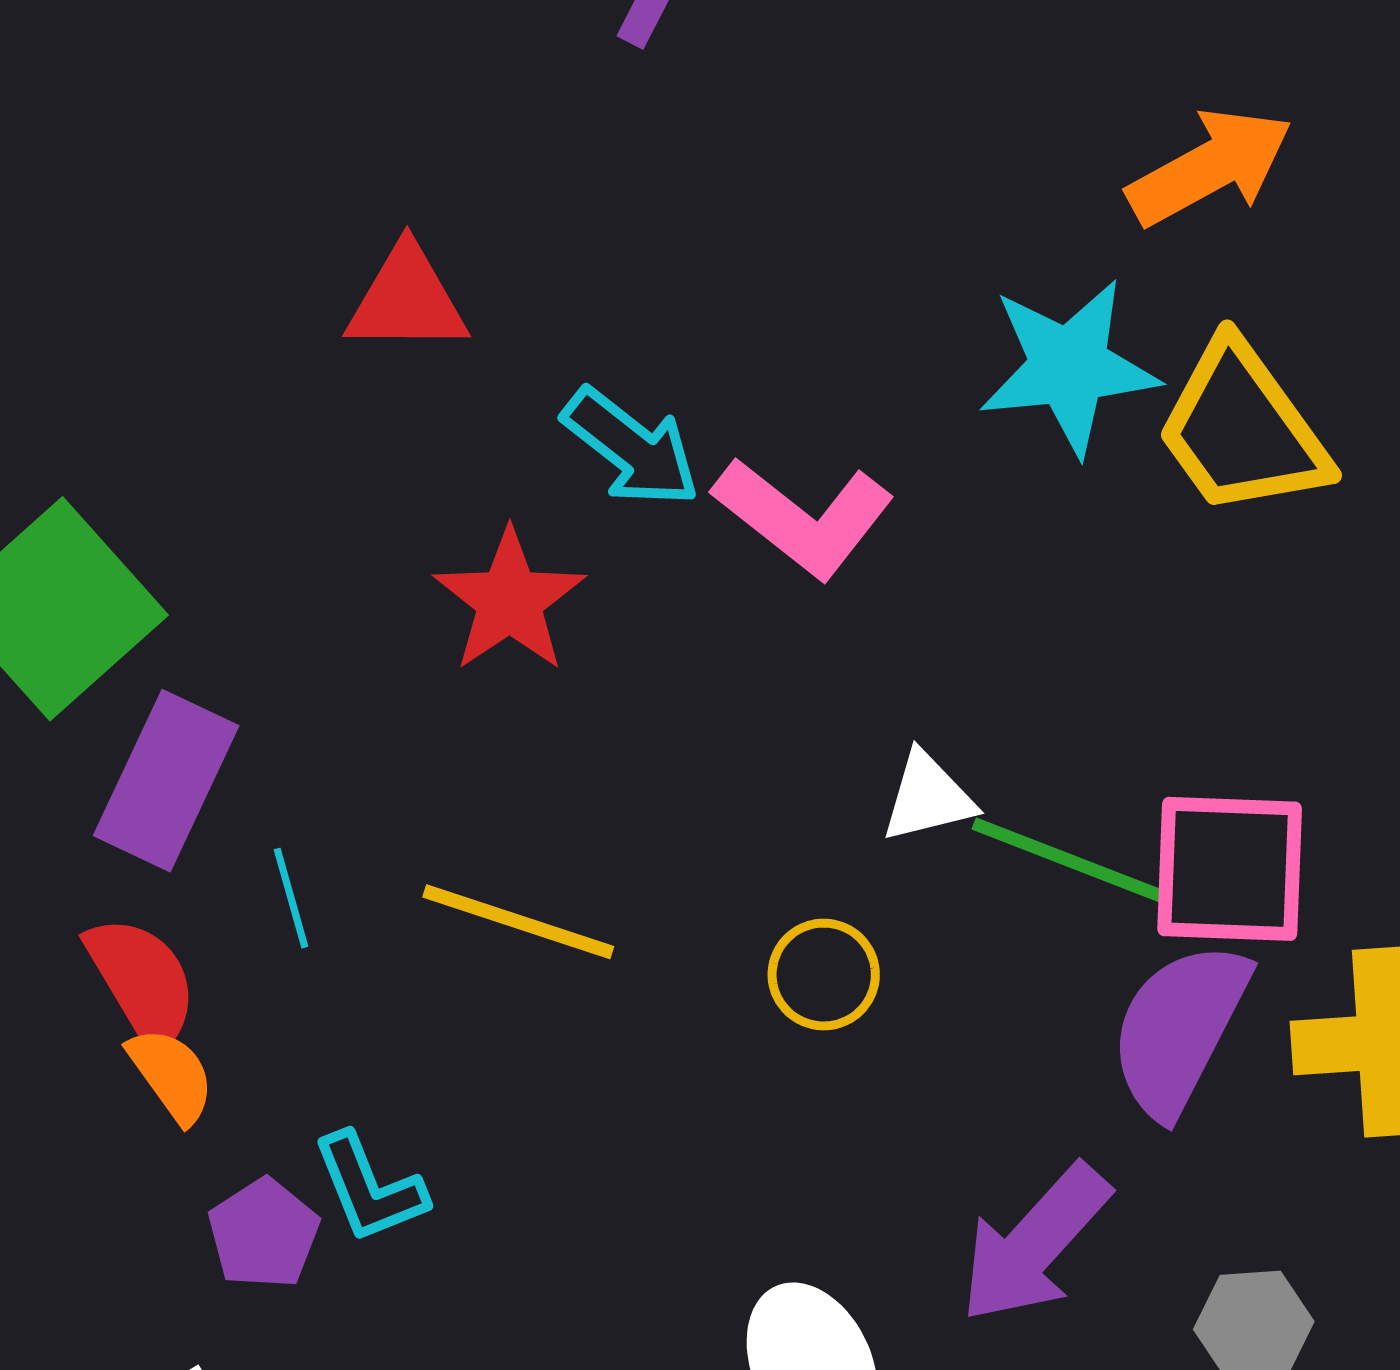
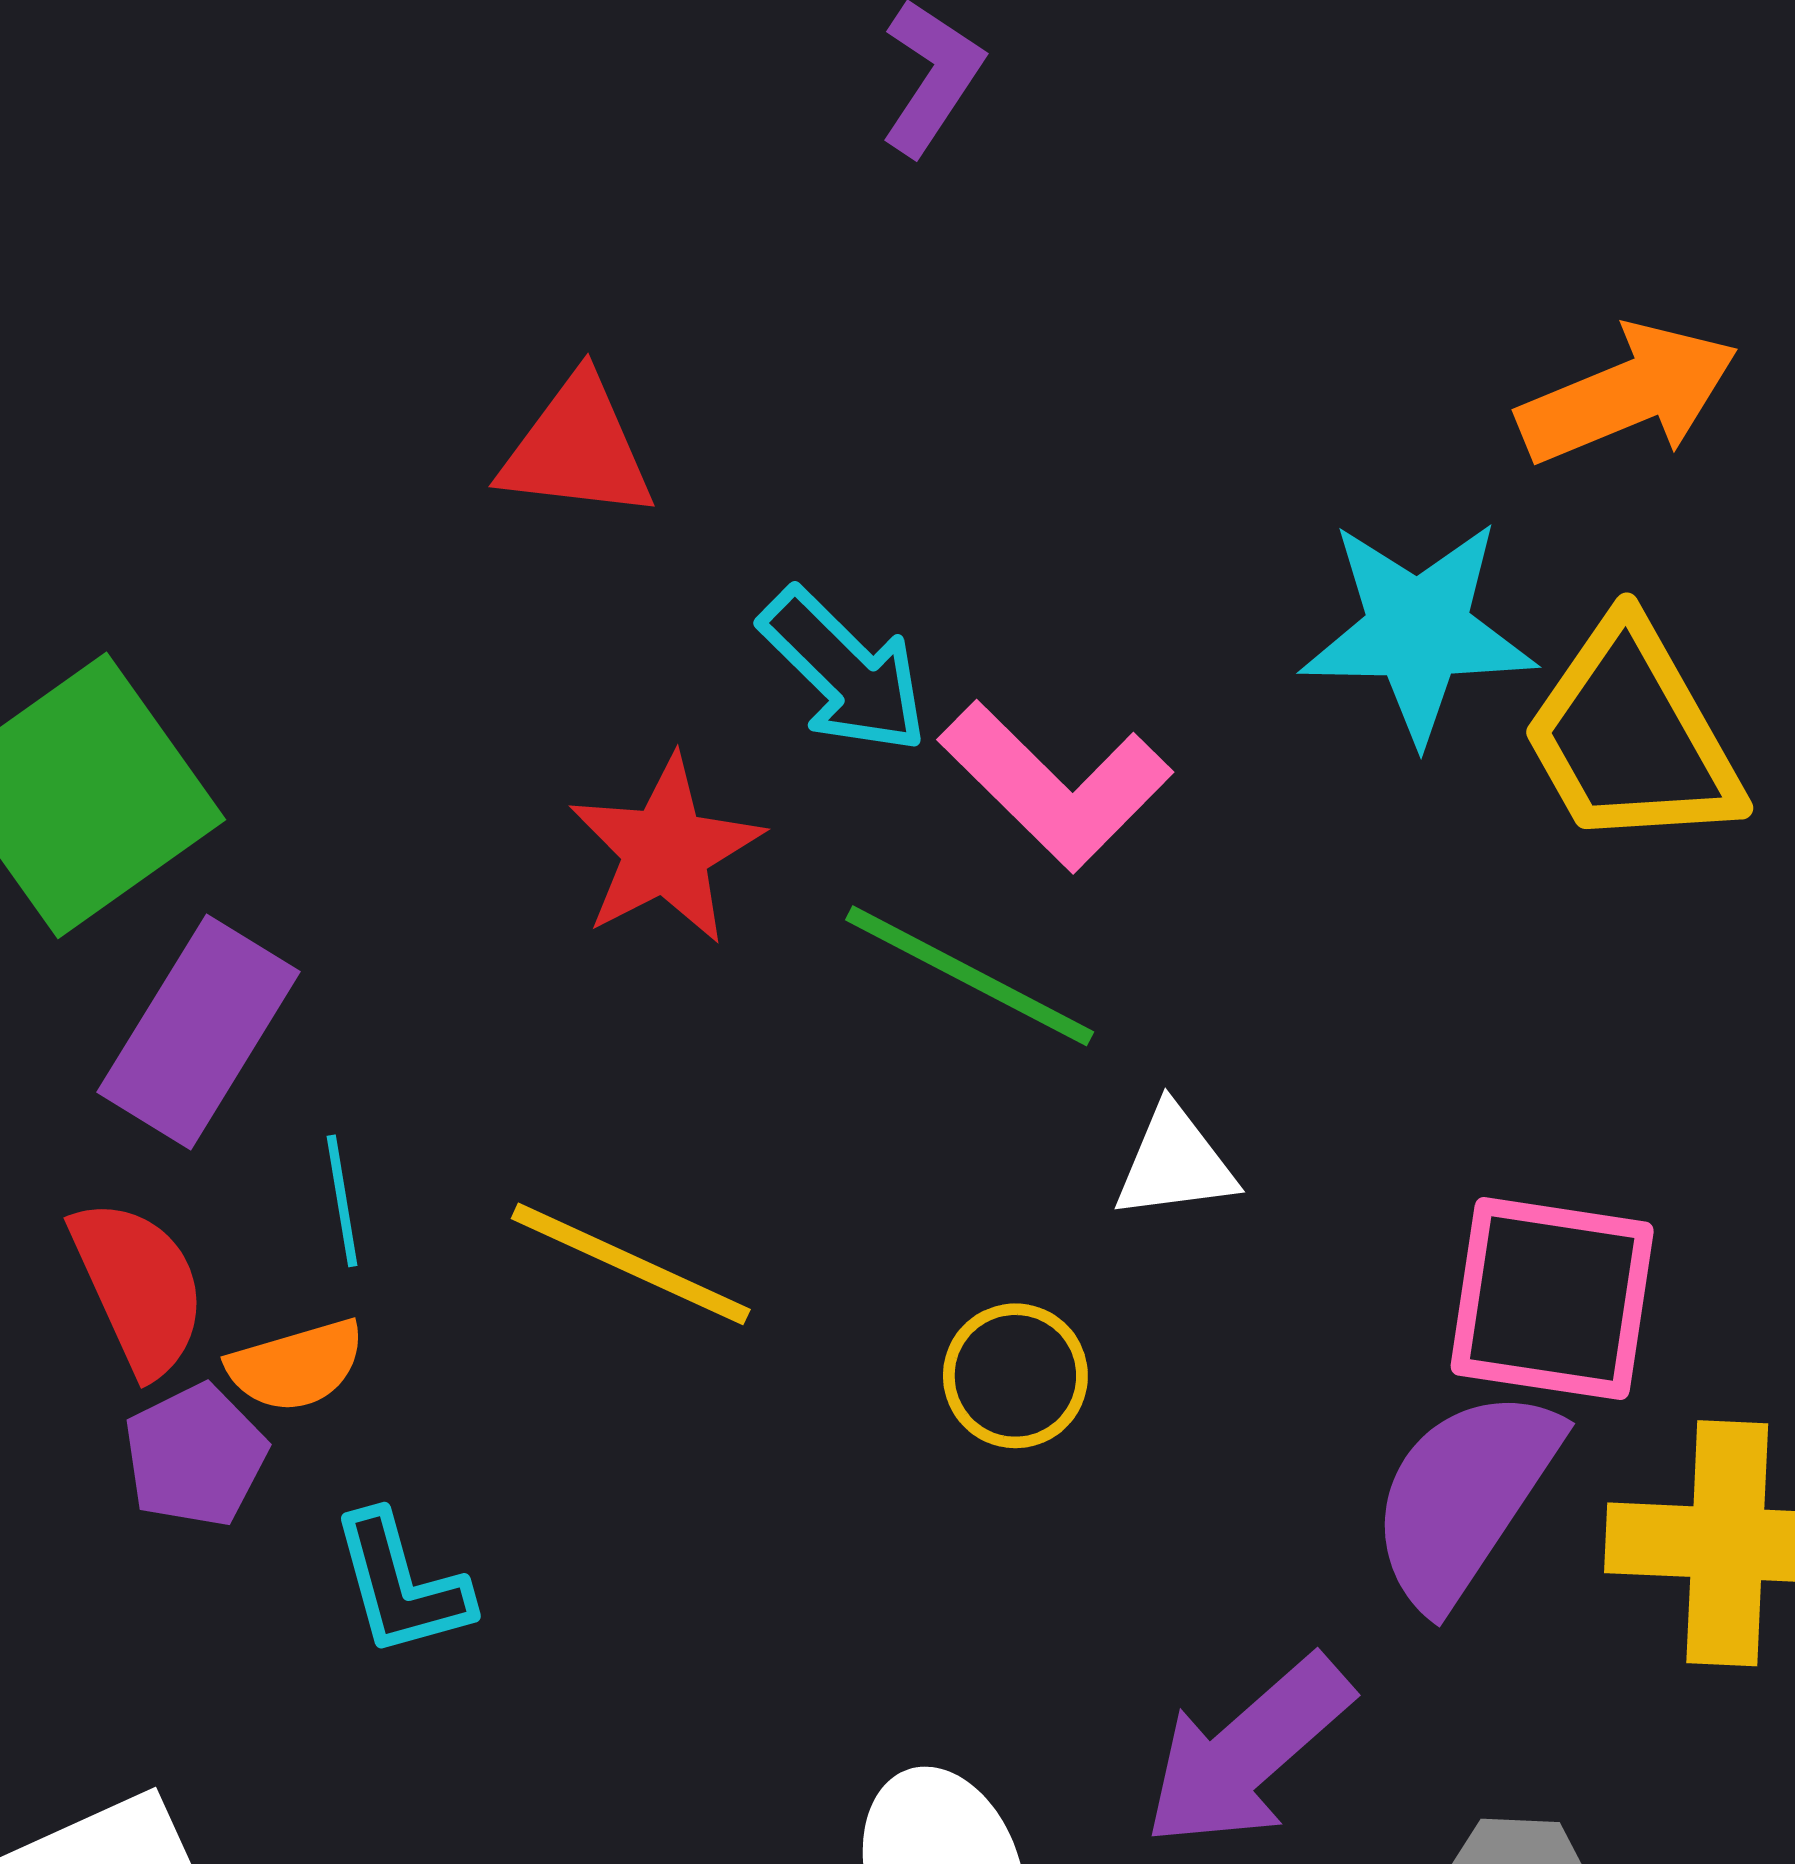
green line: (1072, 862) -> (970, 976), moved
orange semicircle: (171, 1075) -> (296, 1365), moved, turned 103
purple pentagon: (264, 1234) -> (195, 1456), moved

